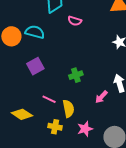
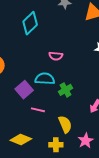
pink semicircle: (75, 21) -> (56, 56), moved
cyan semicircle: (35, 32) -> (45, 79), moved
pink line: (49, 99) -> (38, 110), moved

